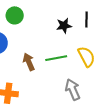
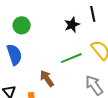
brown arrow: (29, 62) -> (47, 78), moved

